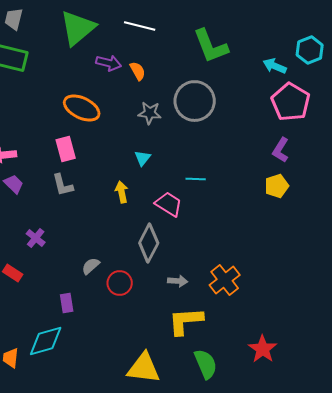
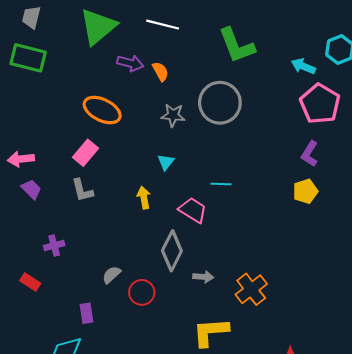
pink rectangle: (66, 149) -> (85, 153), turned 55
purple cross: (36, 238) -> (54, 246), turned 36
gray arrow: (178, 281) -> (203, 277), moved

